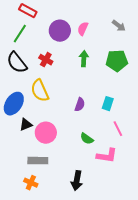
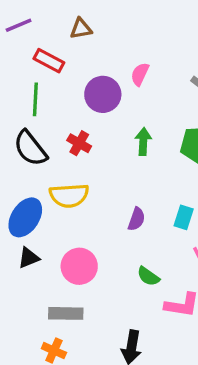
pink semicircle: (83, 29) -> (140, 74), moved
green line: (20, 34) -> (35, 99), turned -30
yellow semicircle: (40, 91) -> (69, 195), turned -70
black triangle: (26, 125) -> (29, 258), moved

